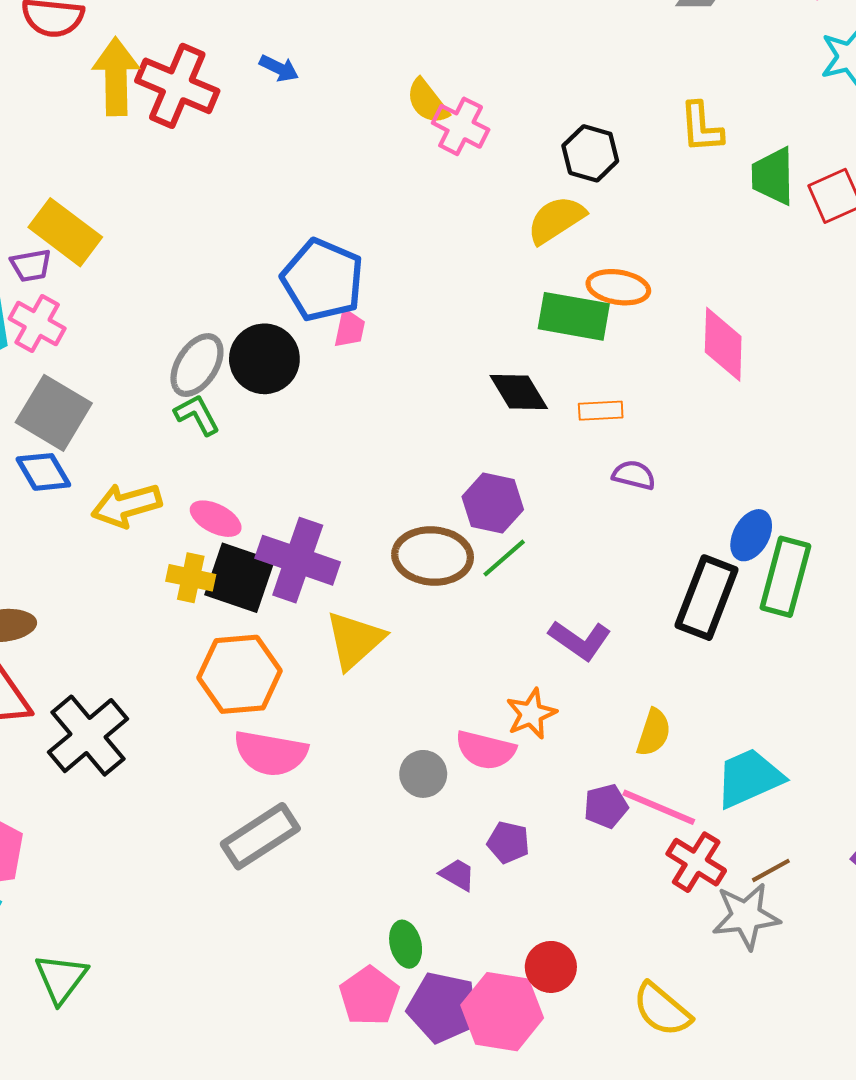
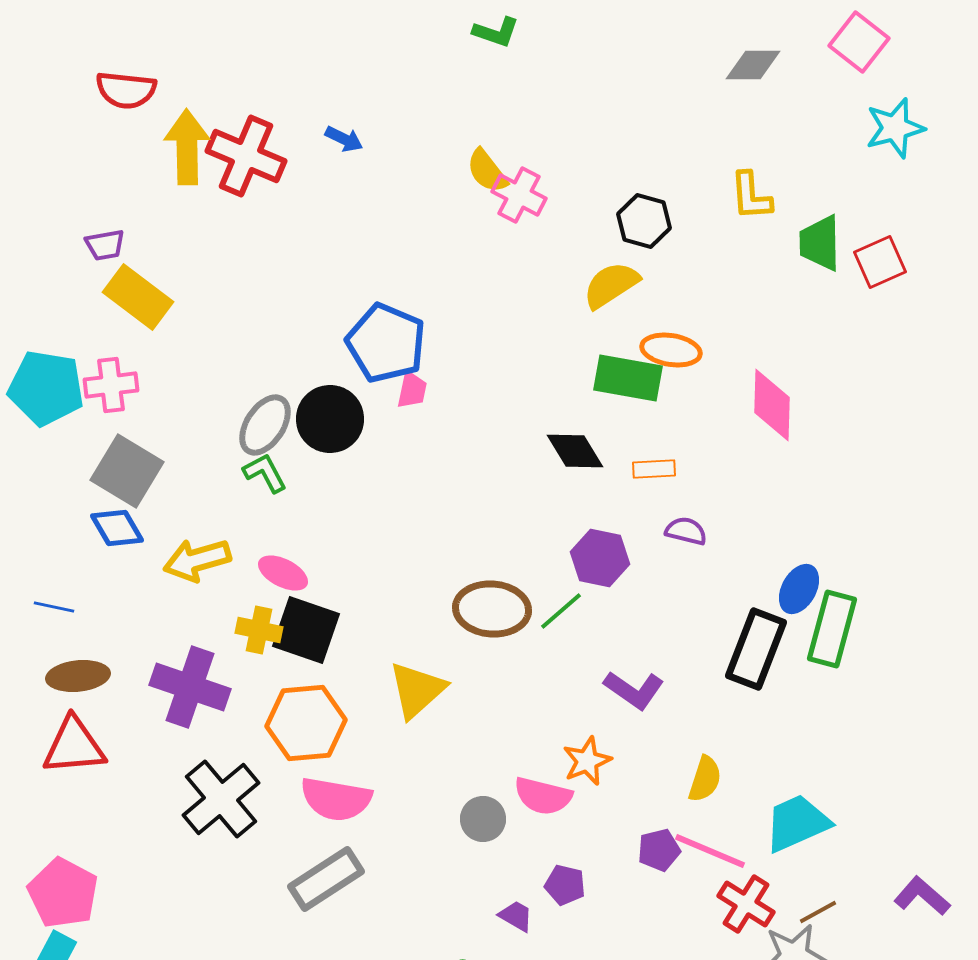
purple trapezoid: (31, 265) -> (105, 245), moved
pink cross: (37, 324) -> (111, 385), turned -36
purple hexagon: (493, 503) -> (600, 558), moved
purple cross: (298, 560) -> (190, 687), moved
black cross: (88, 736) -> (221, 799), moved

